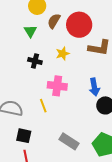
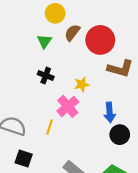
yellow star: (63, 54) -> (82, 84), moved
pink cross: (57, 86) -> (68, 106), turned 36
yellow line: (43, 106) -> (49, 127), turned 32

